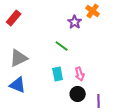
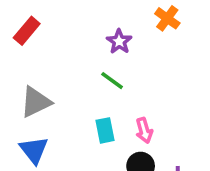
purple star: (75, 22) -> (119, 41), moved
blue triangle: (18, 85) -> (34, 150), turned 30

